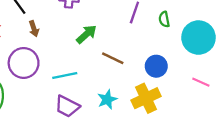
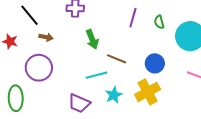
brown arrow: (34, 29) -> (46, 37), turned -56
green arrow: (86, 34) -> (92, 39), turned 114
cyan line: (65, 75) -> (96, 75), moved

